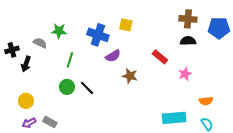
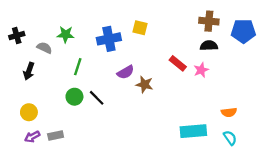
blue cross: (98, 35) -> (109, 39), turned -30
black cross: (12, 50) -> (17, 36), moved
purple semicircle: (113, 56) -> (126, 72), moved
pink star: (185, 74) -> (201, 70), moved
gray rectangle: (50, 122) -> (56, 136), turned -40

